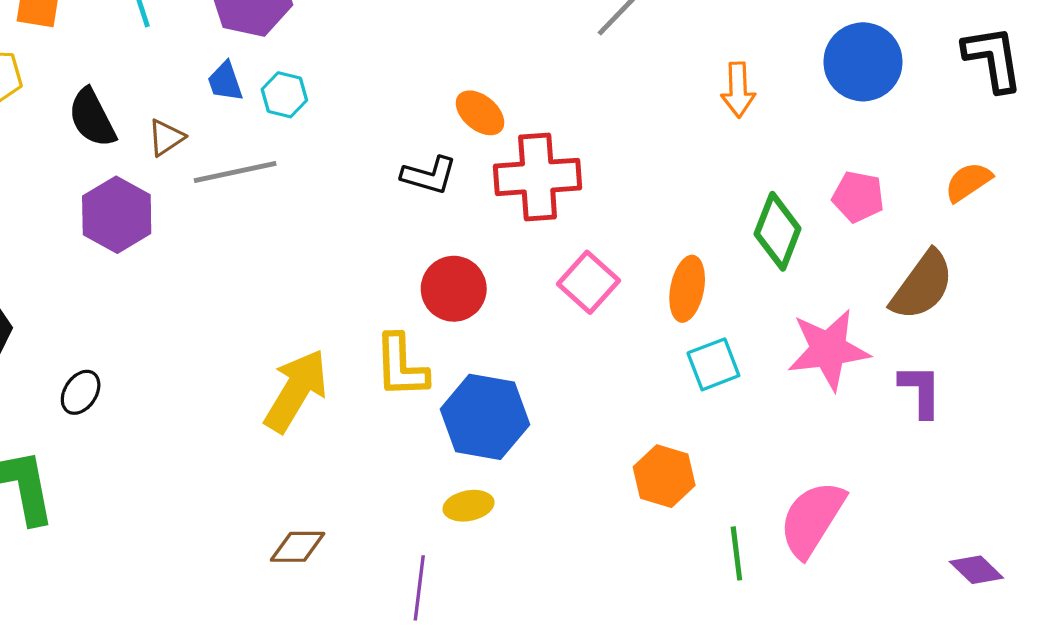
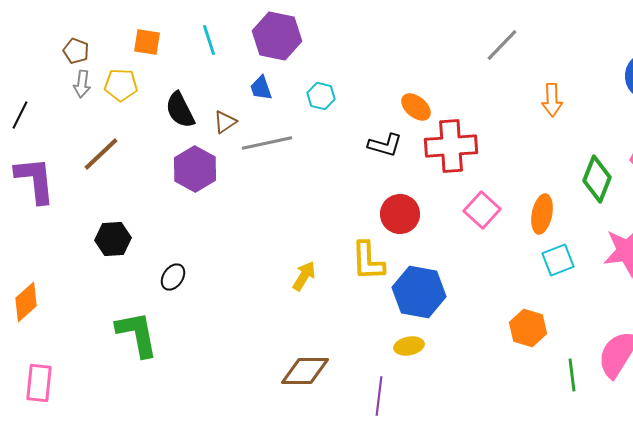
orange arrow: (738, 90) -> (552, 100), moved
cyan hexagon: (284, 95) -> (321, 96), moved
yellow arrow: (296, 391) -> (304, 276), size x0.6
brown diamond: (298, 547) -> (305, 371), size x1.4

